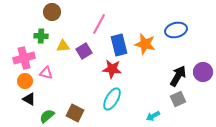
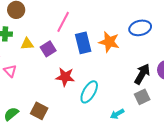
red star: (112, 69) -> (65, 77), moved
pink triangle: (46, 73) -> (10, 71), turned 32
cyan ellipse: (112, 99) -> (89, 92), moved

